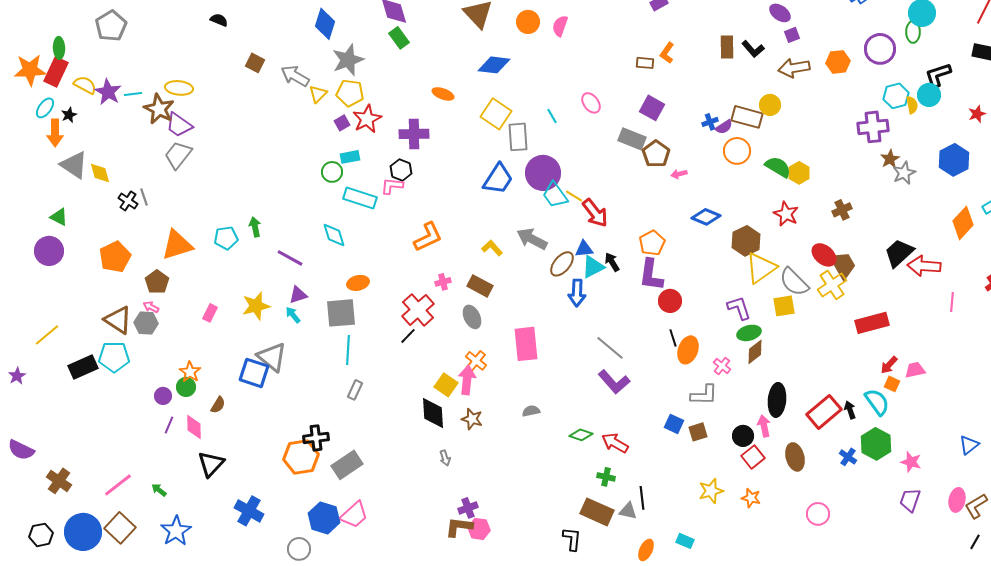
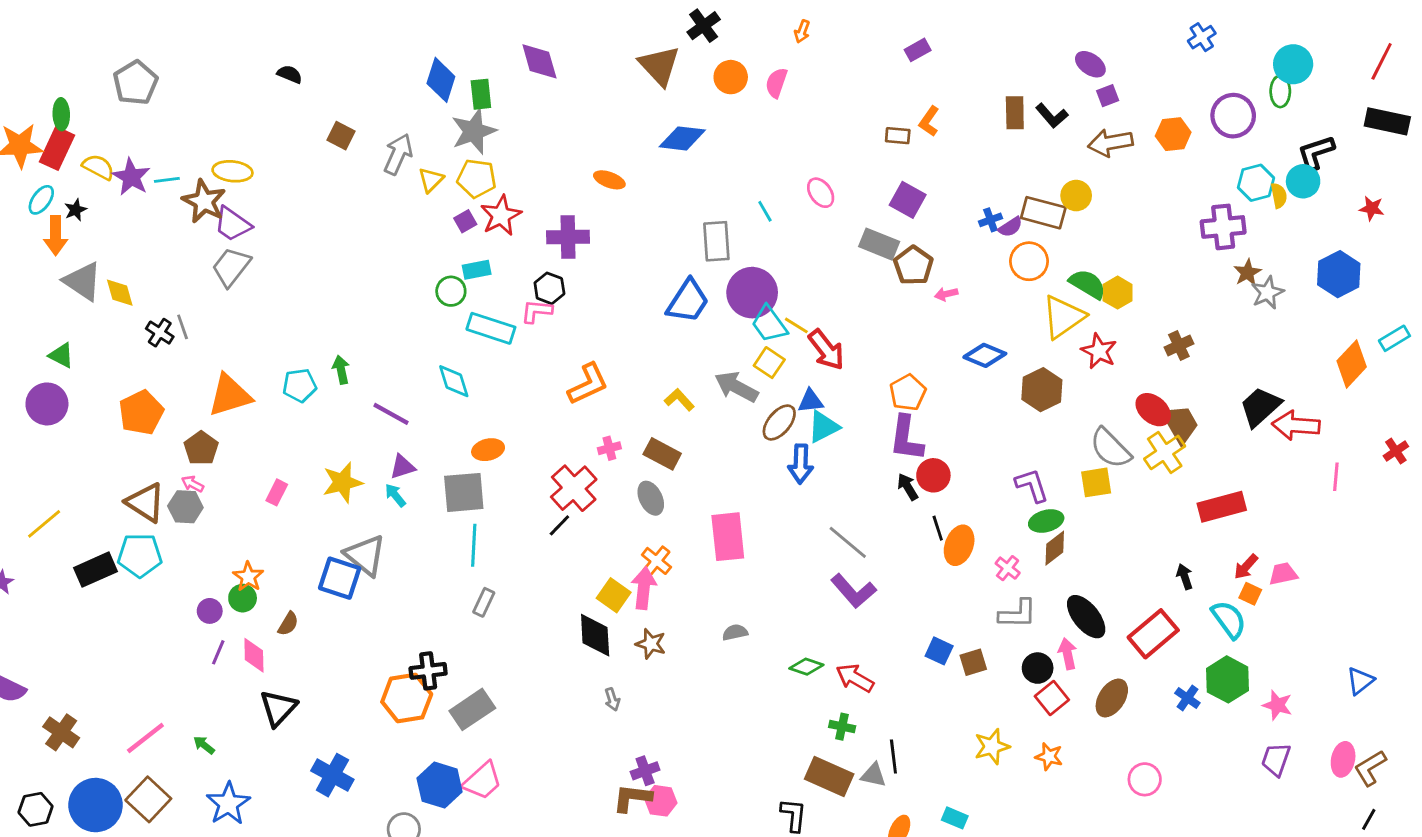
green rectangle: (399, 38) -> (481, 94), moved, turned 30
gray arrow: (295, 76) -> (398, 154), turned 84
yellow square: (496, 114) -> (769, 363), moved, size x0.7
red star: (977, 114) -> (1372, 208), turned 30
black arrow: (612, 262) -> (908, 487), moved
yellow triangle: (761, 268) -> (1063, 317), moved
gray L-shape: (704, 395) -> (1018, 614), moved
black ellipse: (777, 400) -> (1086, 617), turned -44
black arrow: (850, 410) -> (1185, 577), moved
brown ellipse: (795, 457) -> (1112, 698), turned 48

